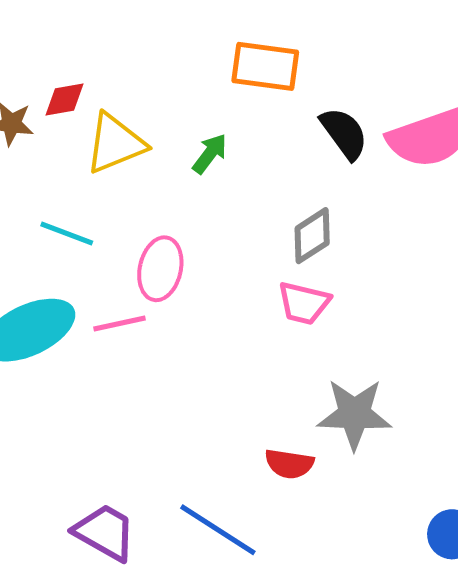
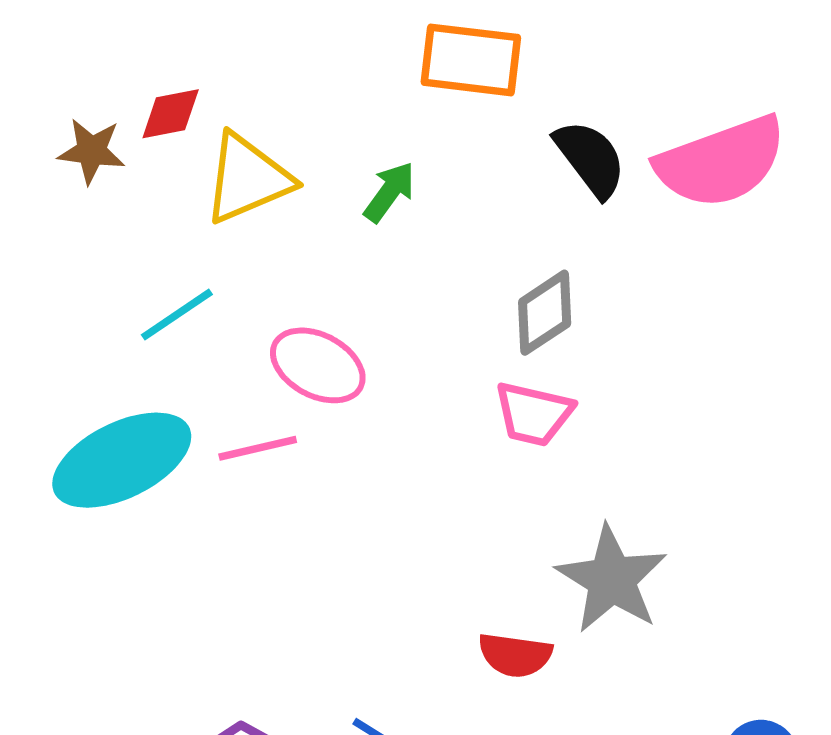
cyan line: (67, 234) -> (177, 315), turned -54
pink ellipse: (160, 269) -> (318, 365), turned -74
gray star: (354, 414) -> (612, 579), turned 30

